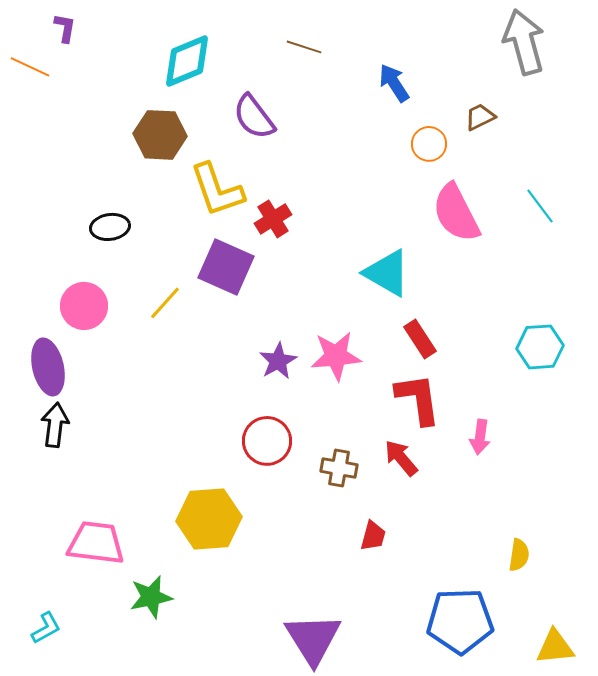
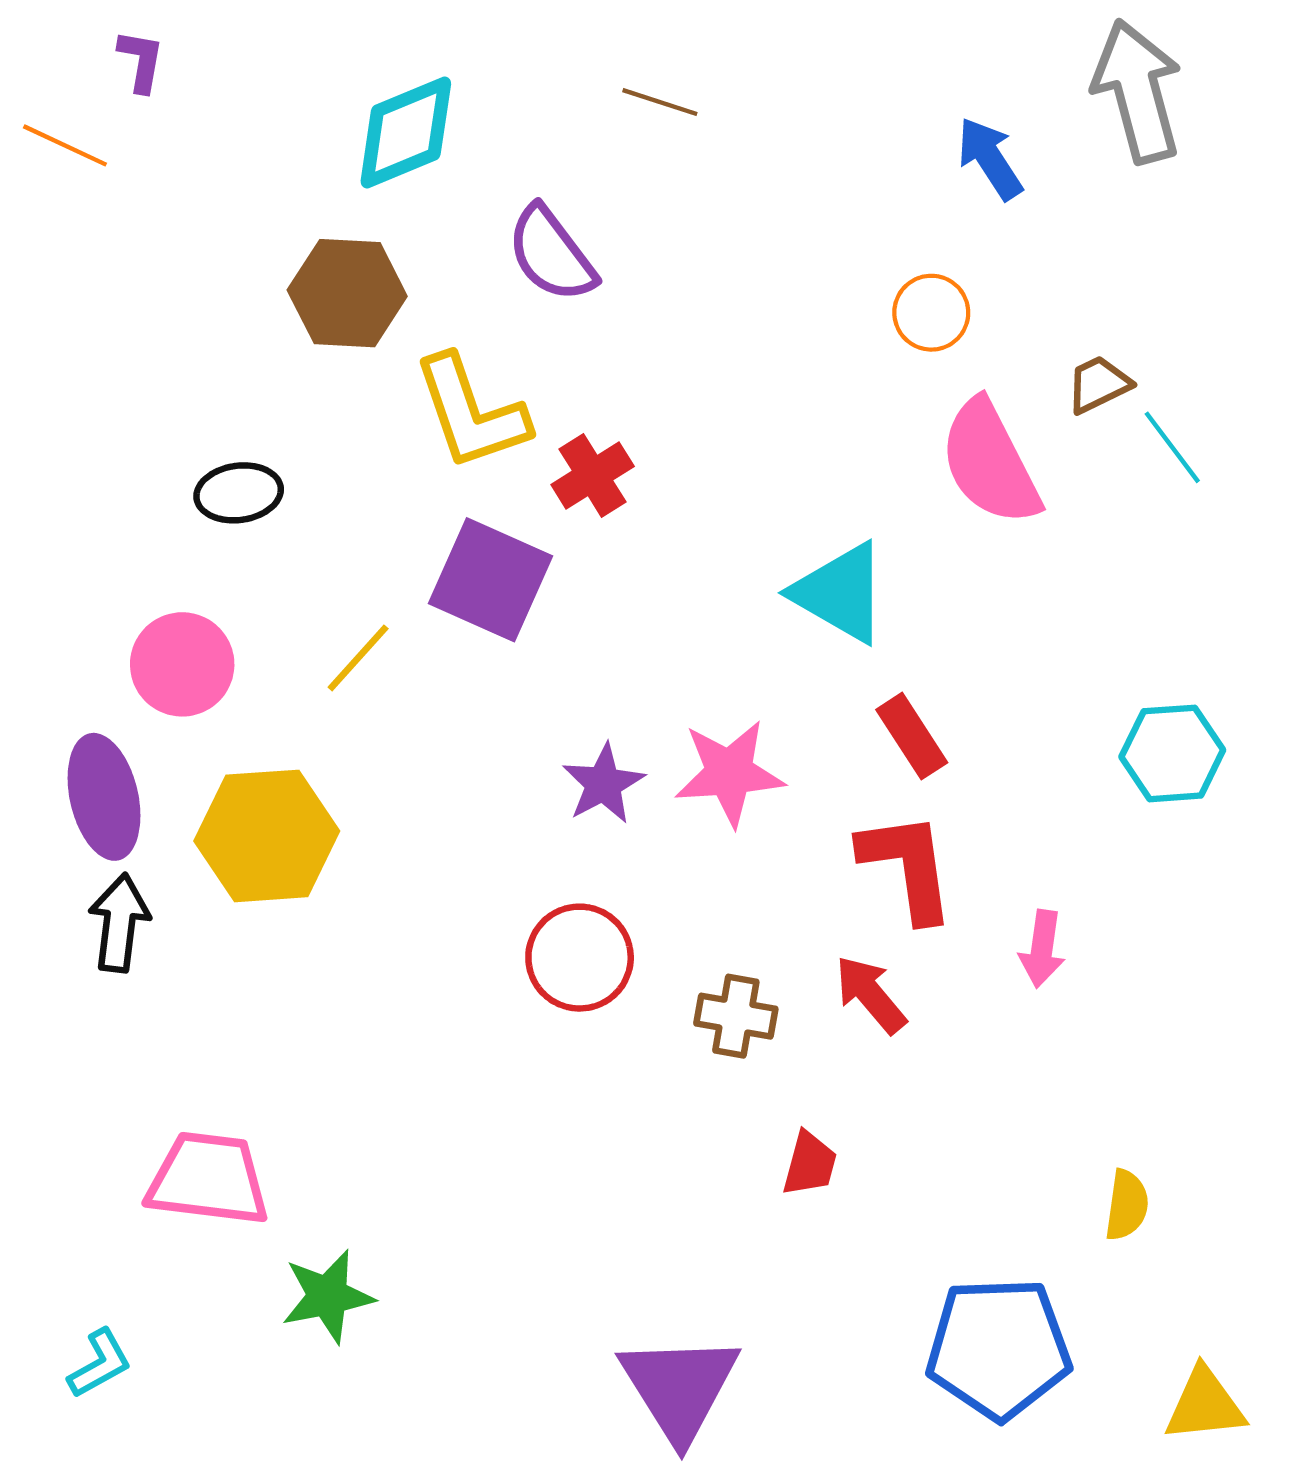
blue arrow: (394, 83) -> (990, 158), moved
brown trapezoid: (480, 117) -> (1098, 384), moved
yellow hexagon: (209, 519) -> (267, 836), moved

